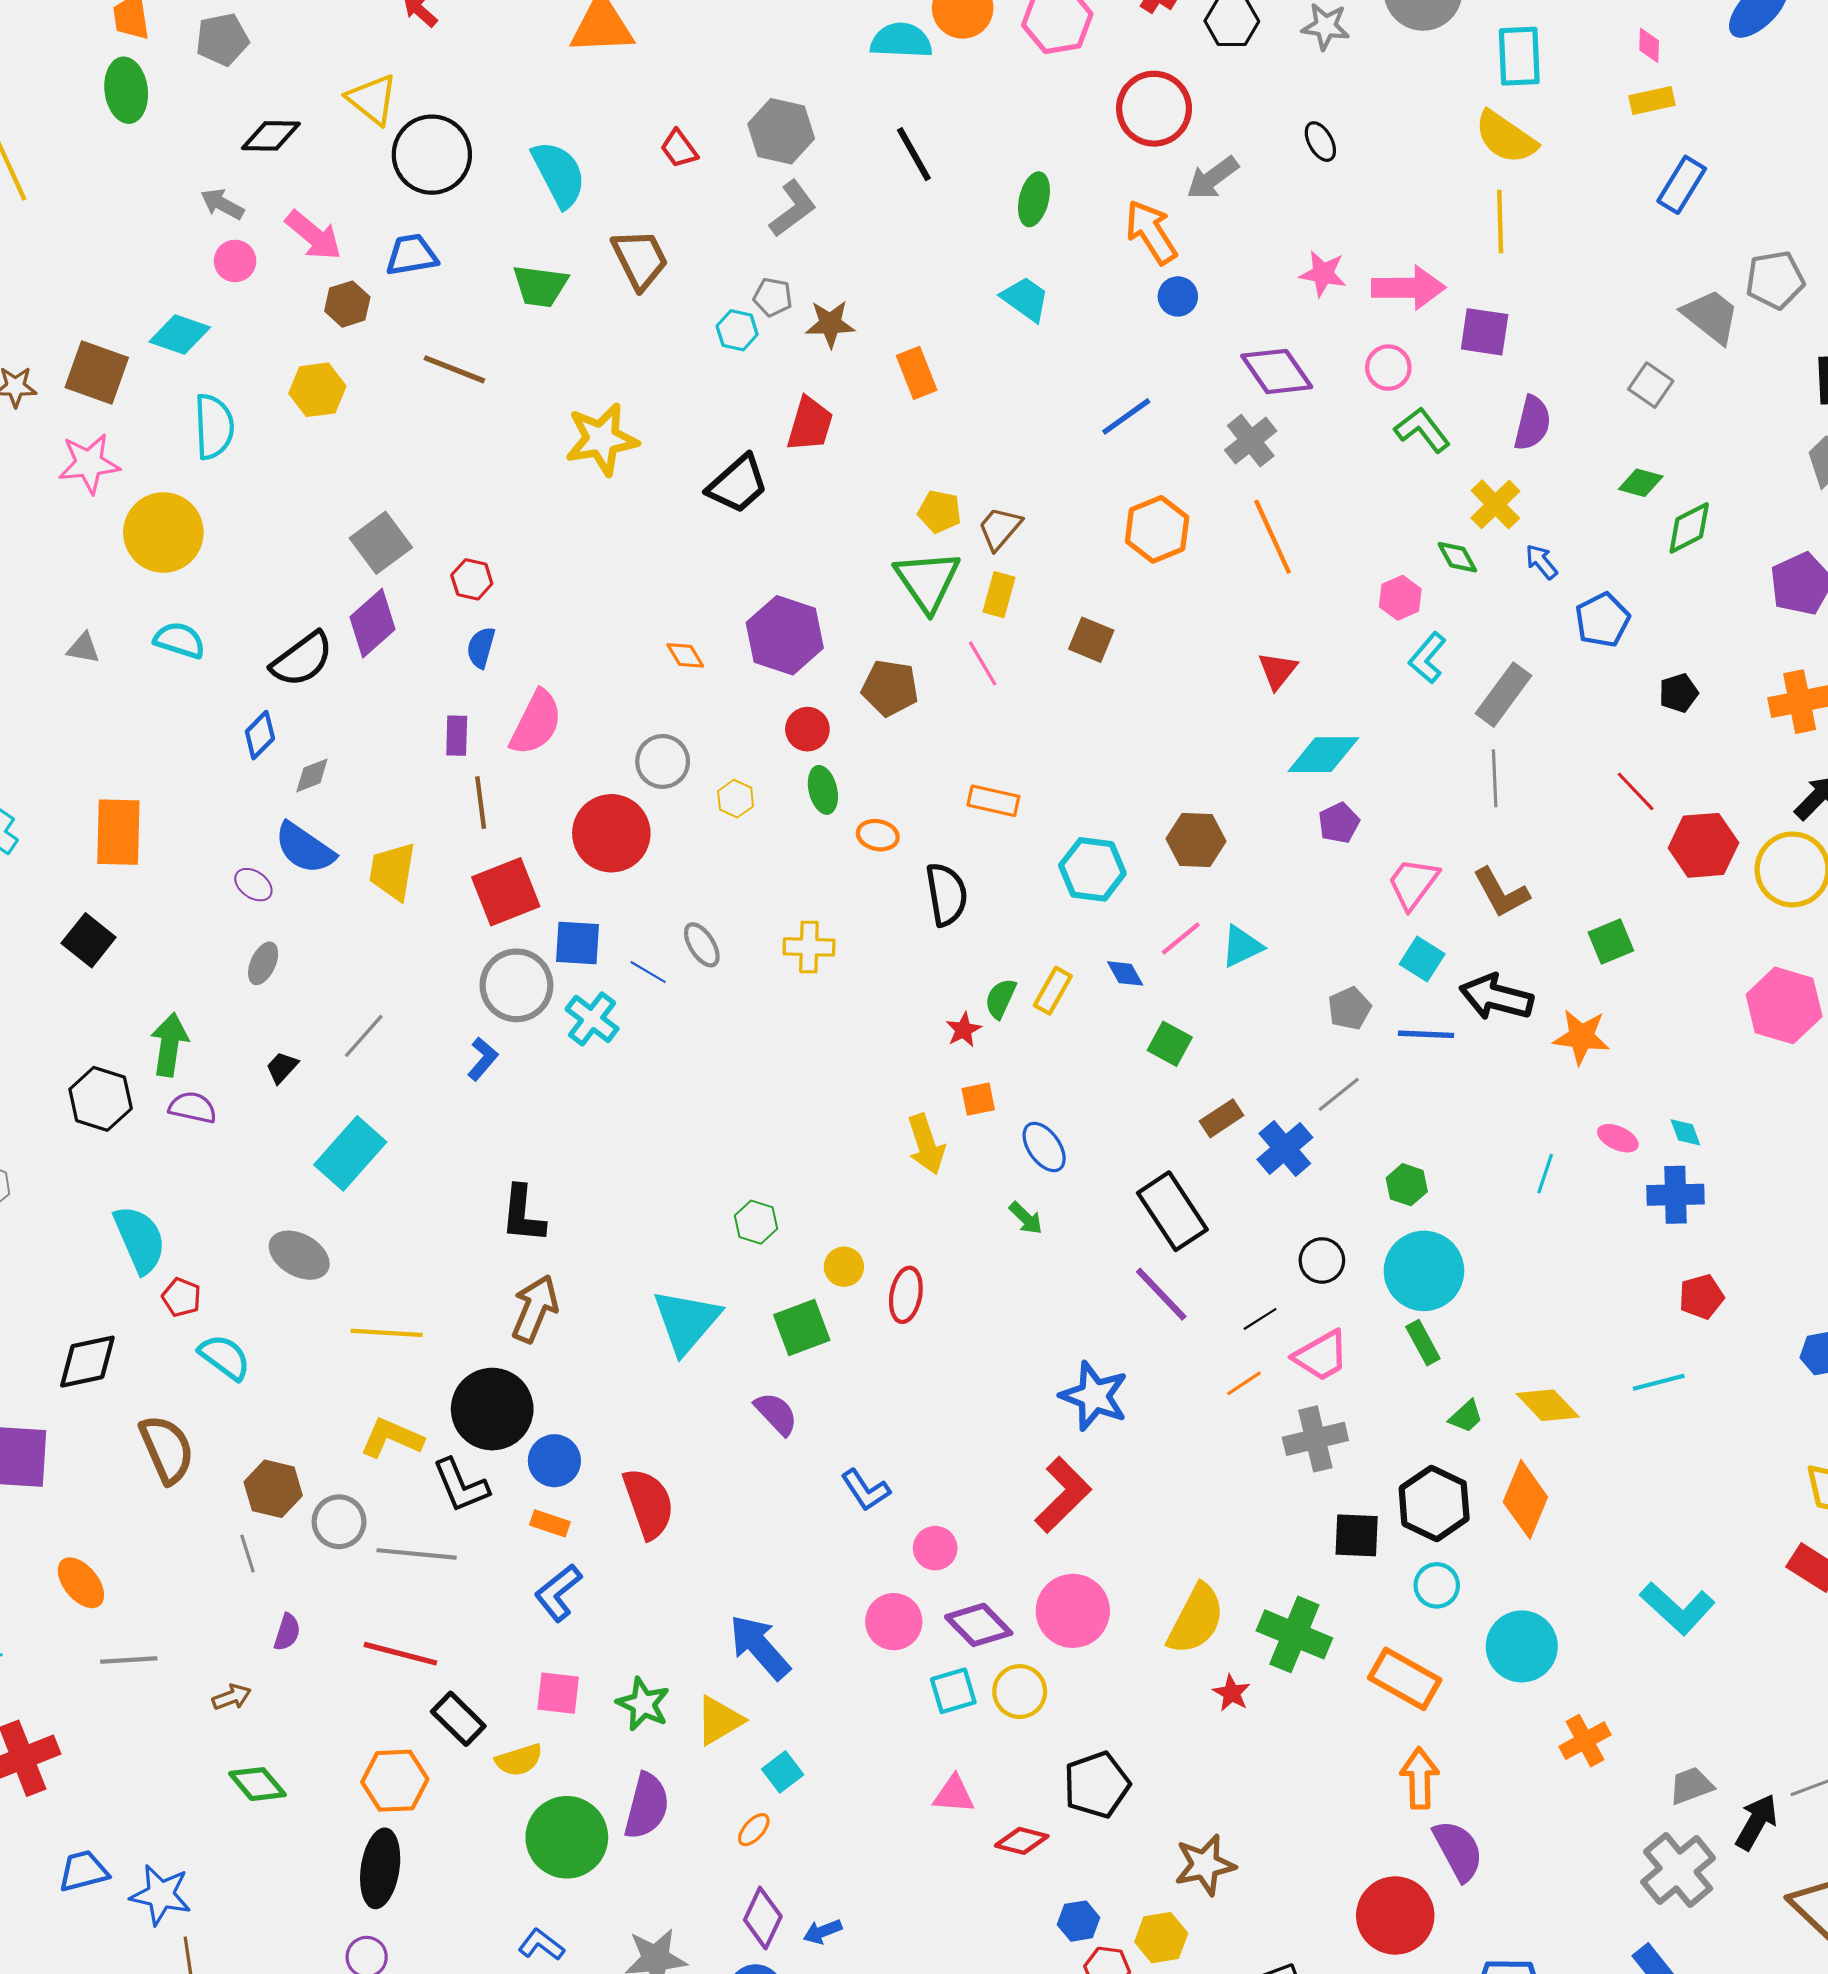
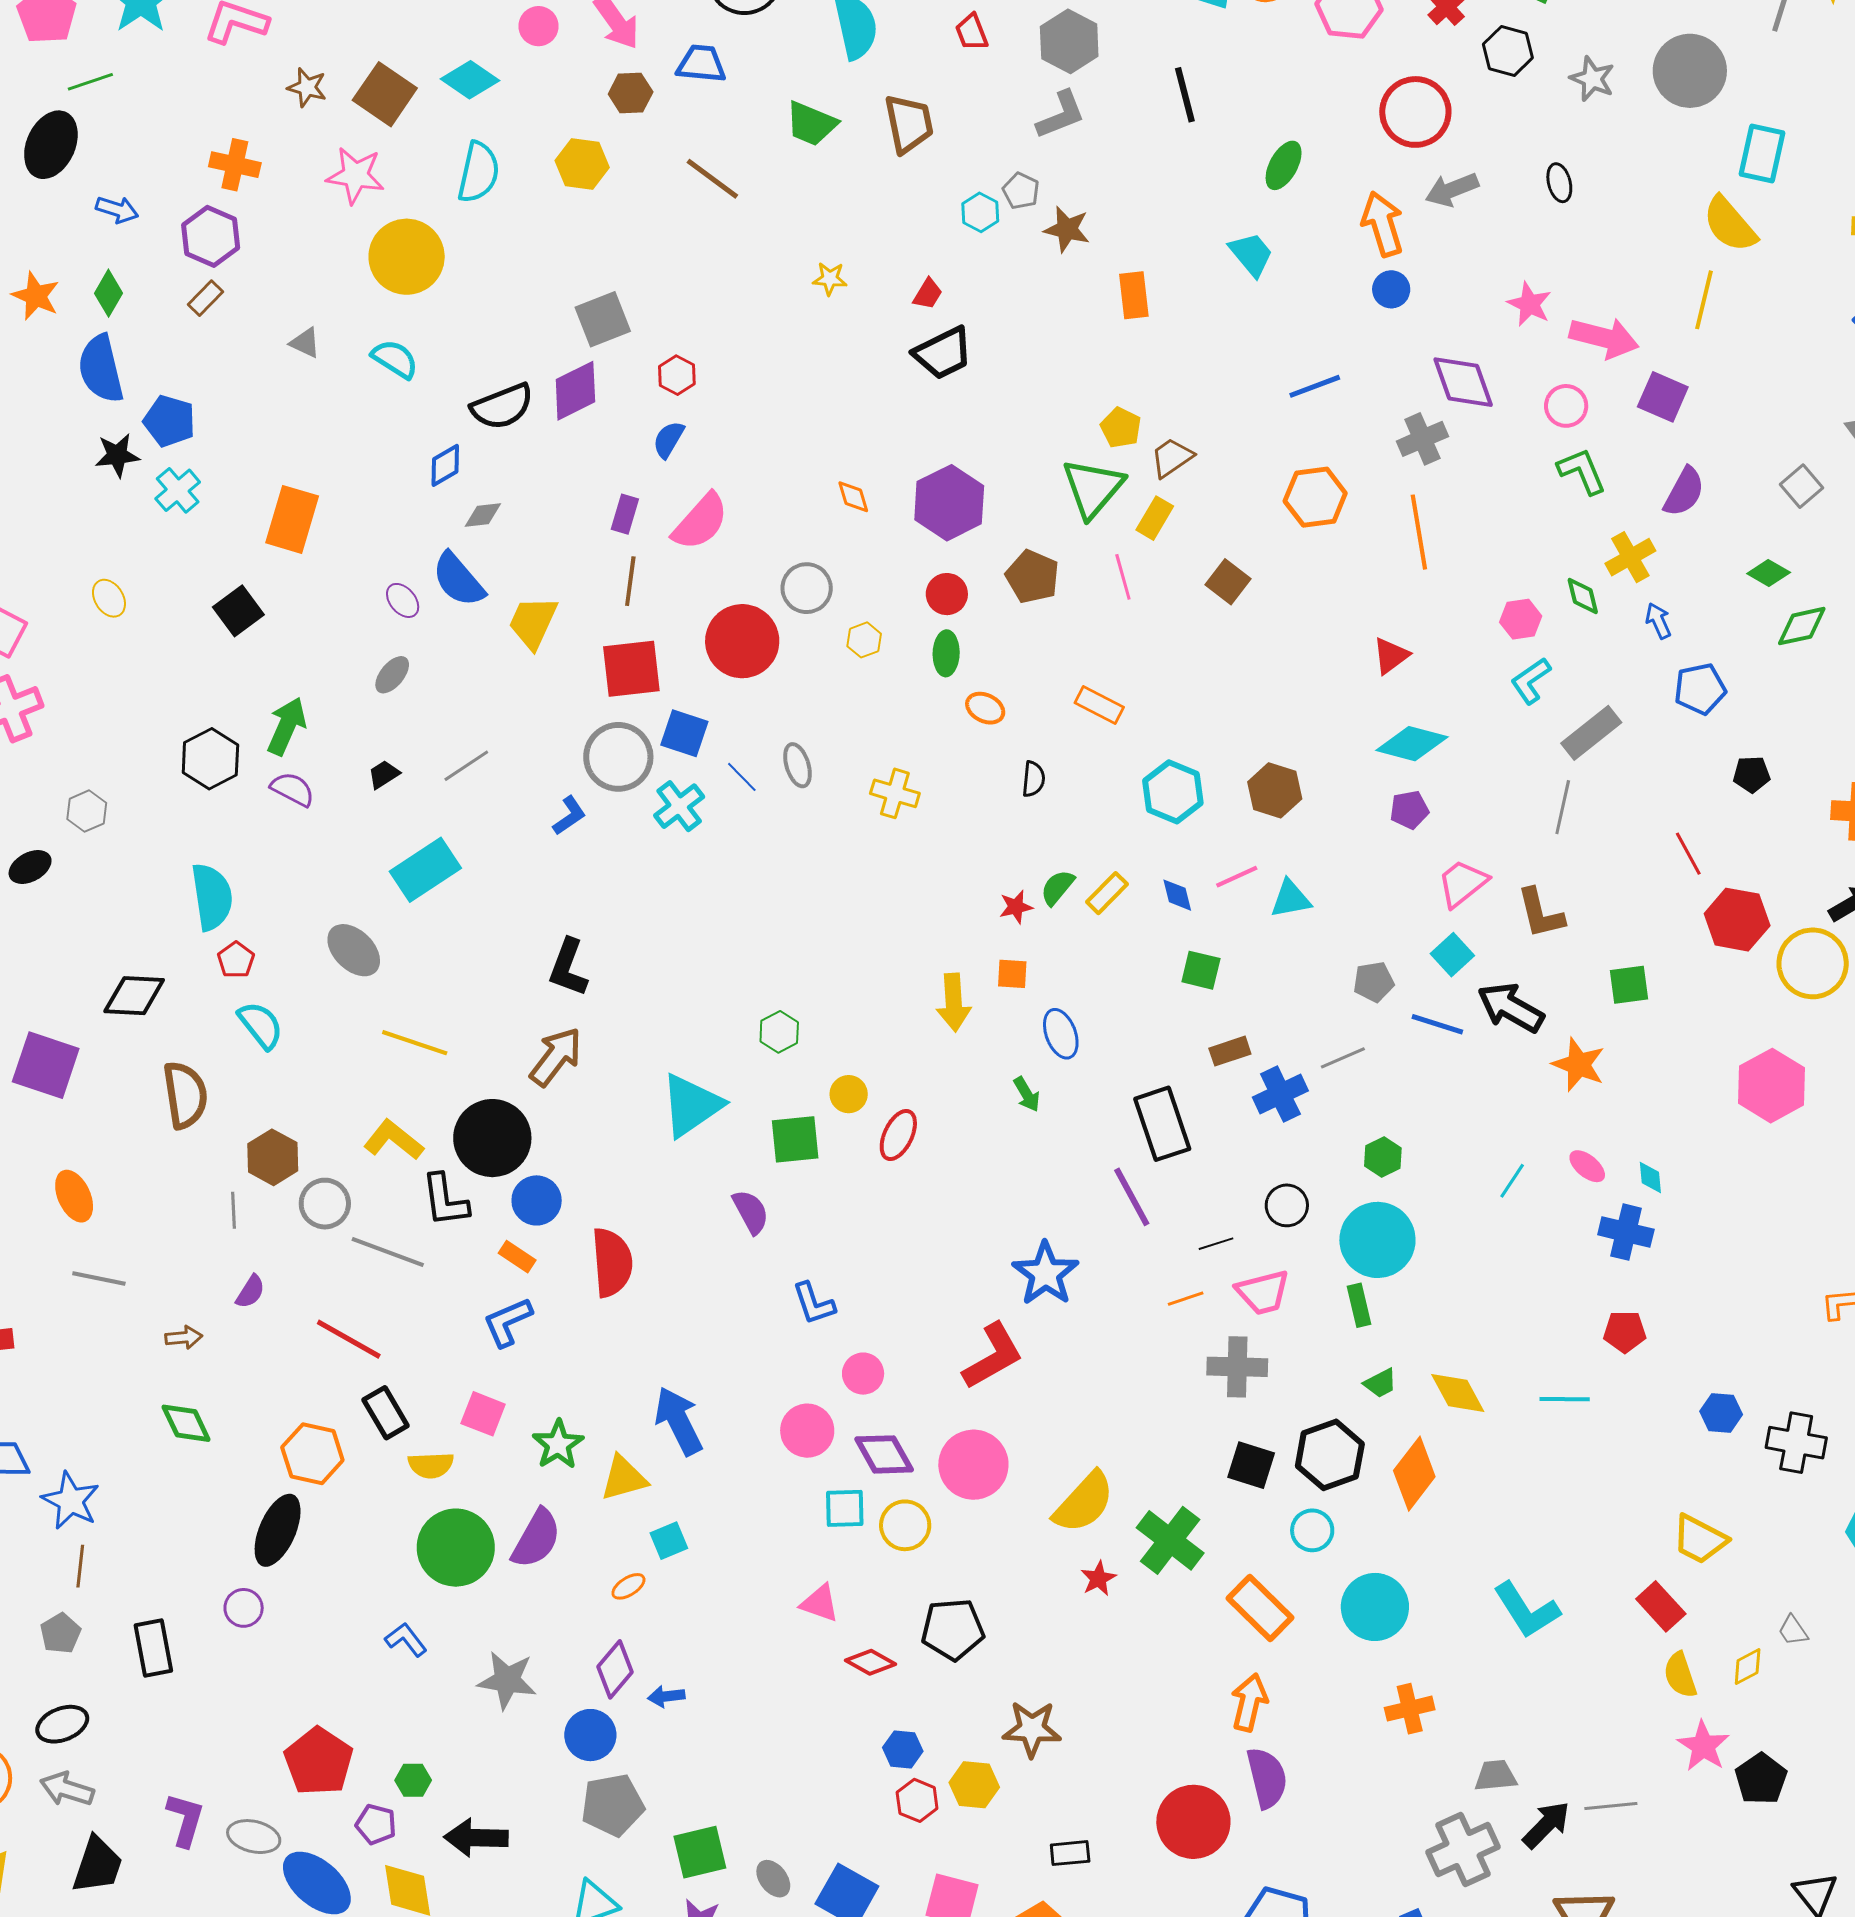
red trapezoid: (810, 424) -> (928, 294), moved, size x0.6
yellow star: (602, 439) -> (830, 279), size x0.5
black semicircle: (946, 894) -> (1033, 779), size x0.6
green square: (1170, 1044) -> (1201, 970), turned -30

